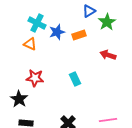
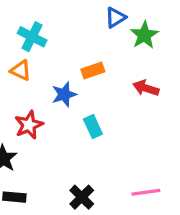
blue star: (57, 32) -> (64, 94), moved
orange rectangle: (79, 35) -> (93, 70), moved
red star: (35, 78) -> (29, 125), turned -30

